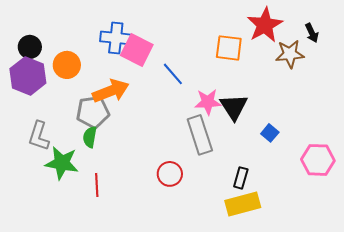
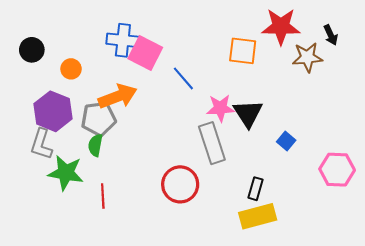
red star: (265, 25) -> (281, 26), turned 30
orange circle: (67, 65) -> (71, 69), size x0.7
purple hexagon: (28, 76) -> (53, 111), moved
red circle: (170, 174) -> (180, 184), size x1.4

